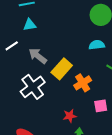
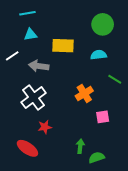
gray arrow: (38, 56) -> (39, 66), turned -30
yellow rectangle: (62, 69) -> (63, 46), moved, turned 50
red star: (70, 116) -> (45, 127), moved

